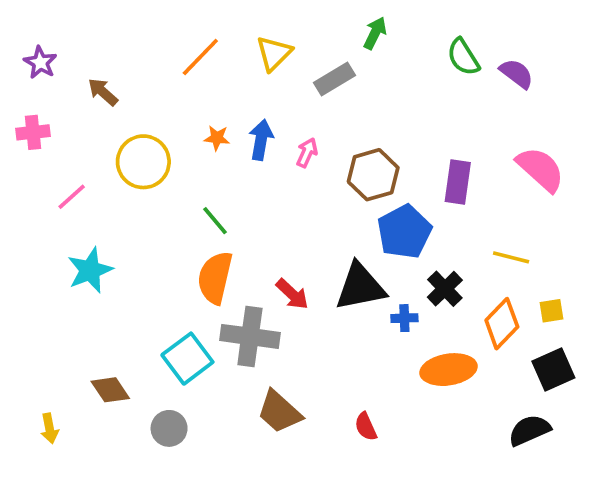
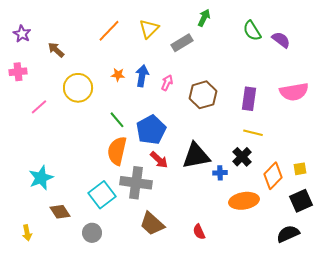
pink semicircle: (540, 169) -> (294, 92), turned 128
blue pentagon: (404, 232) -> (151, 130), moved
yellow line: (511, 257) -> (253, 133), moved
cyan star: (90, 270) -> (41, 178), moved

